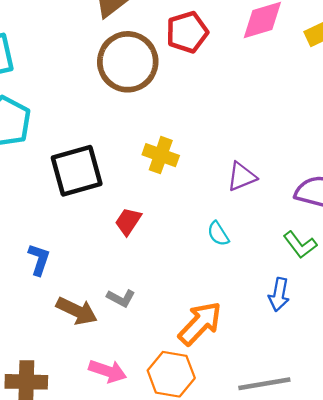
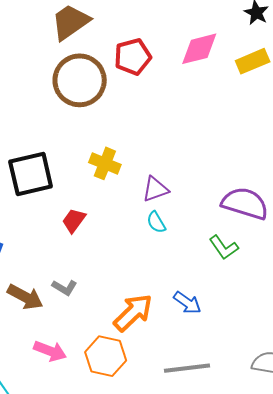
purple triangle: (242, 177) -> (155, 189), moved
cyan semicircle: (218, 234) -> (156, 222), moved
blue arrow: (279, 295) -> (187, 303), moved, turned -68

